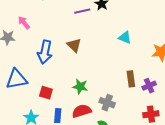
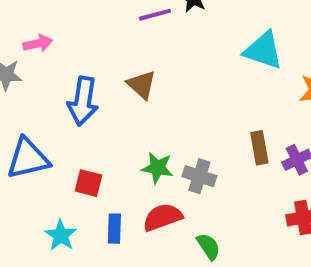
pink arrow: (24, 23) -> (38, 43), turned 120
cyan triangle: (125, 38) -> (263, 50), moved, size x1.5
gray cross: (107, 103) -> (199, 176), moved

